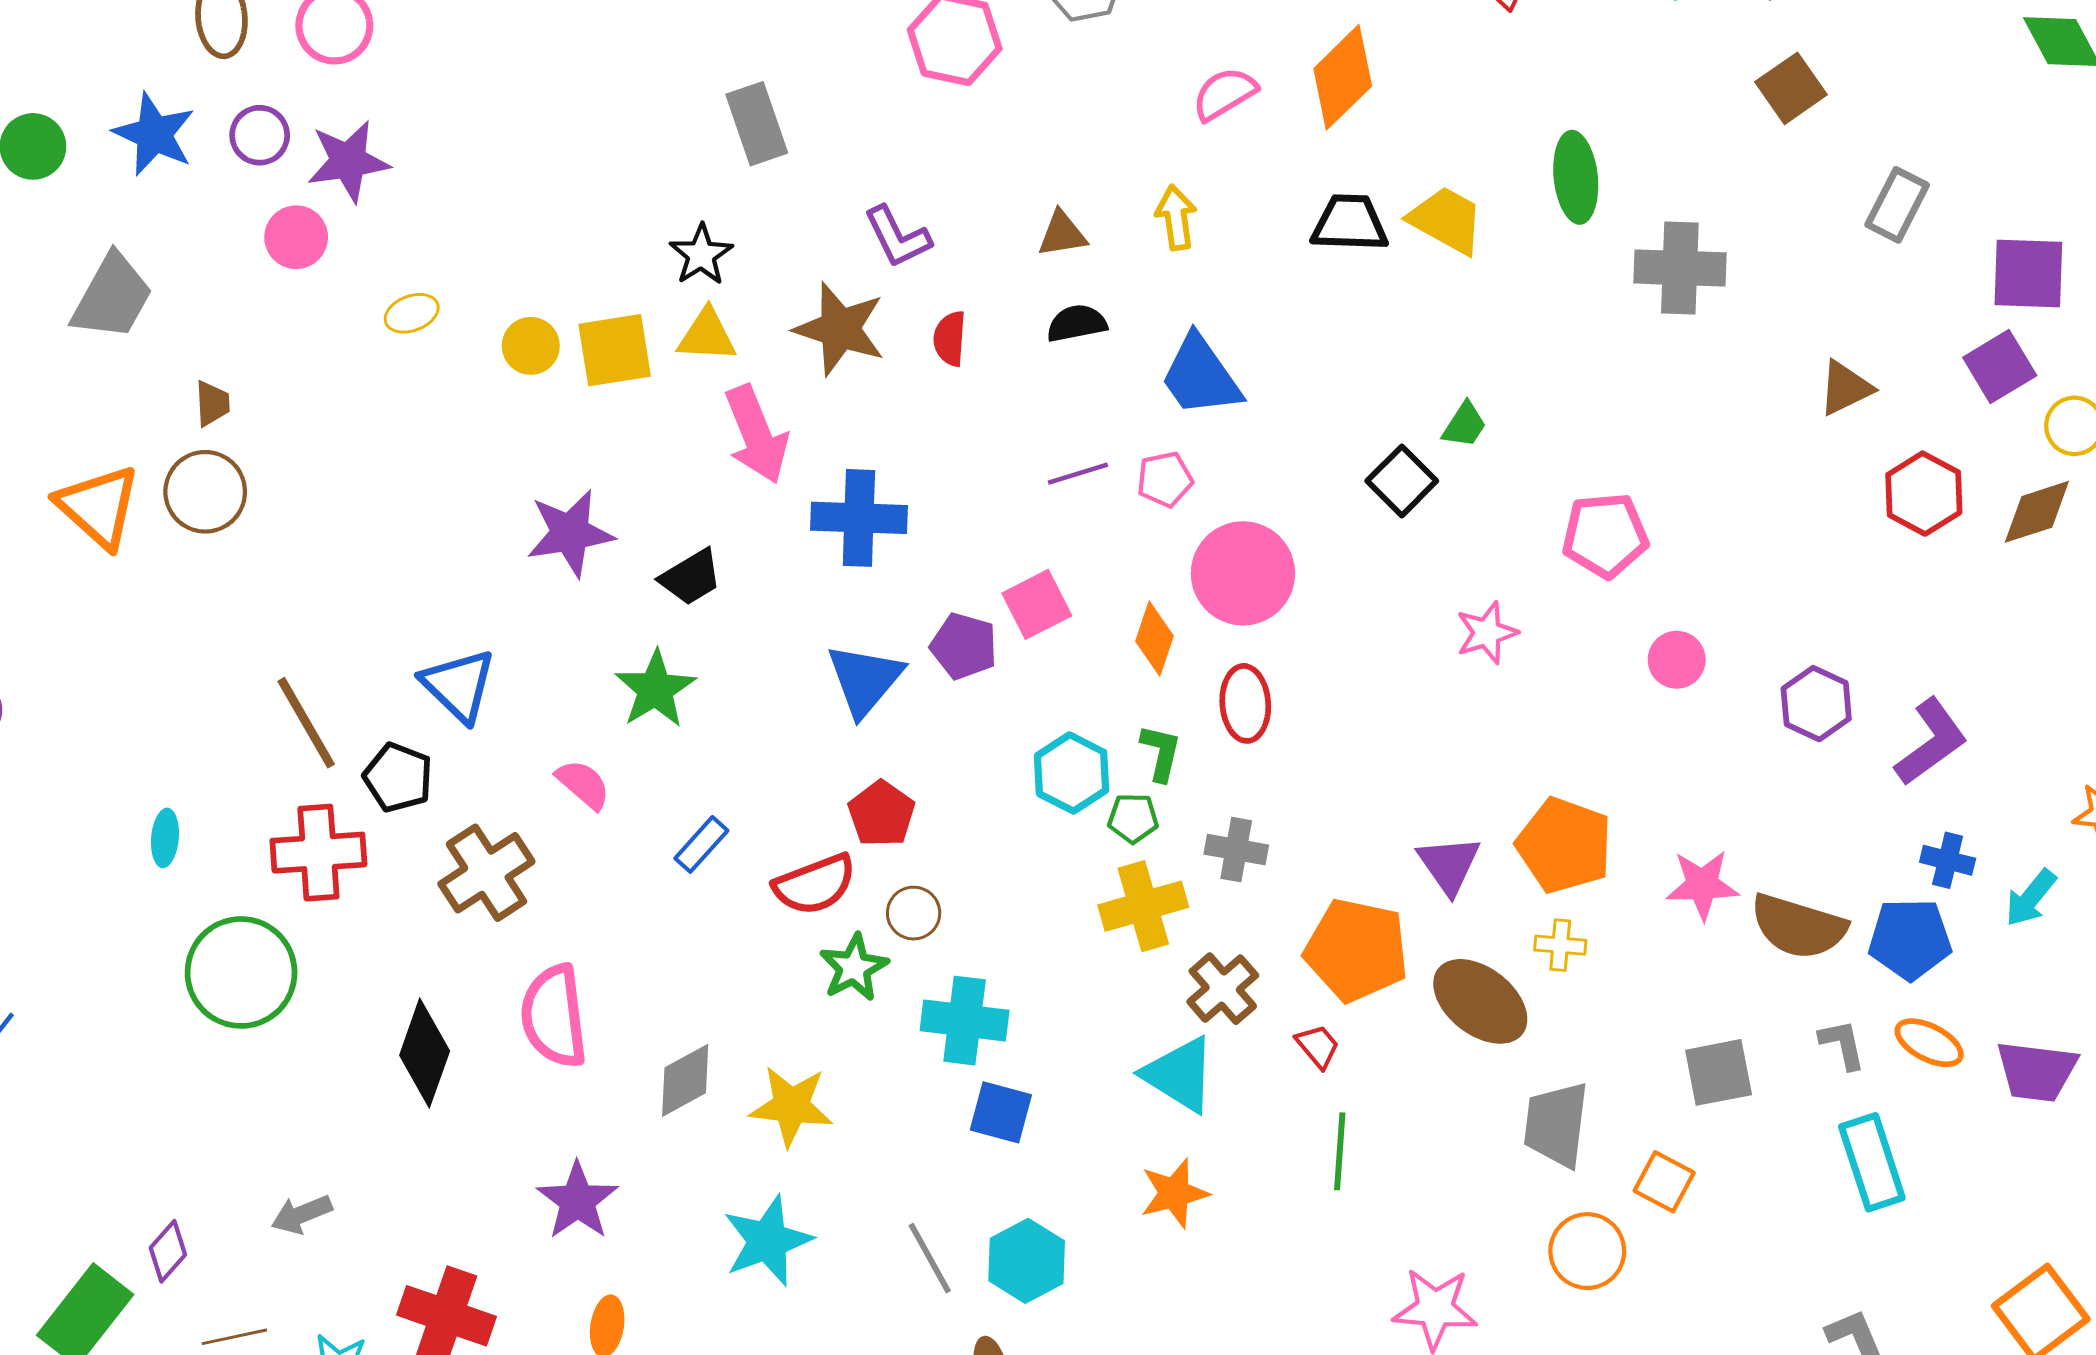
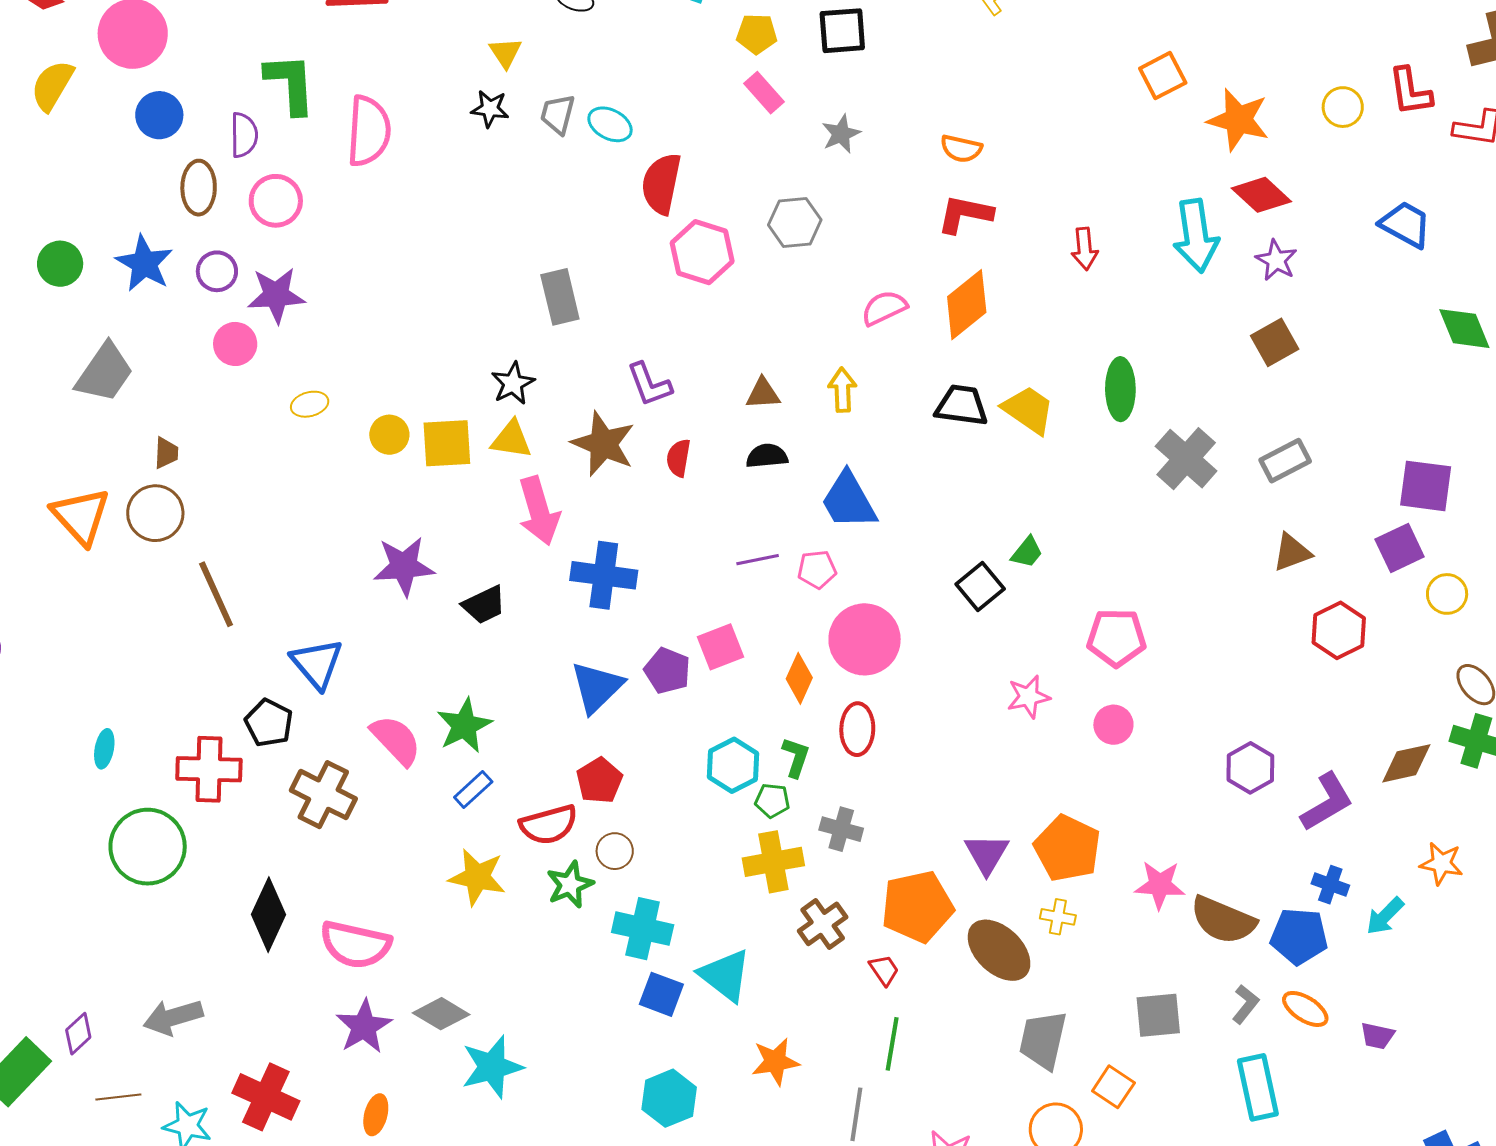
gray rectangle: (1897, 205) -> (1285, 461), moved, turned 30
gray cross: (1680, 268) -> (1186, 459), turned 34
brown diamond: (2037, 512) -> (1406, 763), moved
pink circle: (1677, 660) -> (1113, 725), moved
green star: (655, 689) -> (464, 726), moved
brown line: (306, 723) -> (216, 594), moved
pink semicircle: (583, 784) -> (396, 740), size x1.4
brown cross: (486, 873) -> (323, 795), turned -36
orange pentagon: (1357, 950) -> (917, 907), turned -30
pink semicircle: (554, 1016) -> (355, 945), moved, turned -76
gray L-shape: (1842, 1044) -> (1245, 1004), turned 45
purple trapezoid: (2037, 1071) -> (1377, 1036), size x0.6
cyan triangle: (1179, 1075) -> (725, 975), moved
gray diamond: (685, 1080) -> (441, 1014), moved, turned 54
yellow star: (791, 1106) -> (477, 877), moved
gray arrow: (302, 1214) -> (173, 1017), size x1.4
gray line: (930, 1258) -> (856, 1114), moved, turned 32

